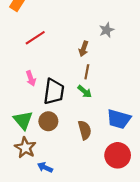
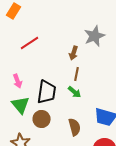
gray star: (107, 30) -> (95, 36), size x1.5
pink arrow: (31, 78) -> (18, 81), moved
green triangle: (23, 120) -> (21, 105), moved

